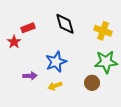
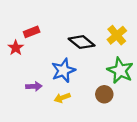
black diamond: (65, 24) -> (82, 42), moved, turned -35
yellow cross: (103, 31) -> (117, 35), turned 30
green star: (106, 62) -> (120, 70), turned 30

